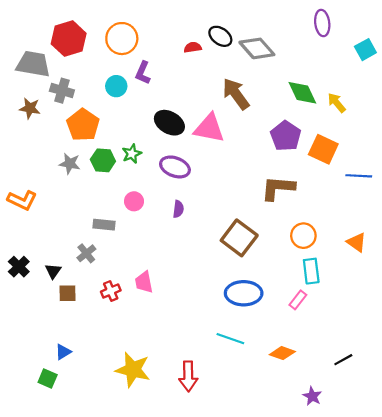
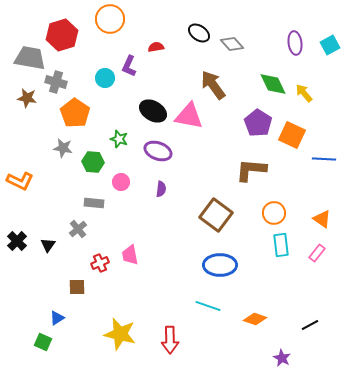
purple ellipse: (322, 23) -> (295, 43), moved
orange circle: (122, 39) -> (110, 19), moved
red semicircle: (193, 47) -> (156, 47), moved
gray diamond: (257, 48) -> (232, 44), size x0.7
green star: (132, 154) -> (119, 139), turned -30
green hexagon: (103, 160) -> (93, 162), moved
brown square: (68, 293) -> (77, 287), moved
pink rectangle: (298, 300) -> (317, 253), moved

